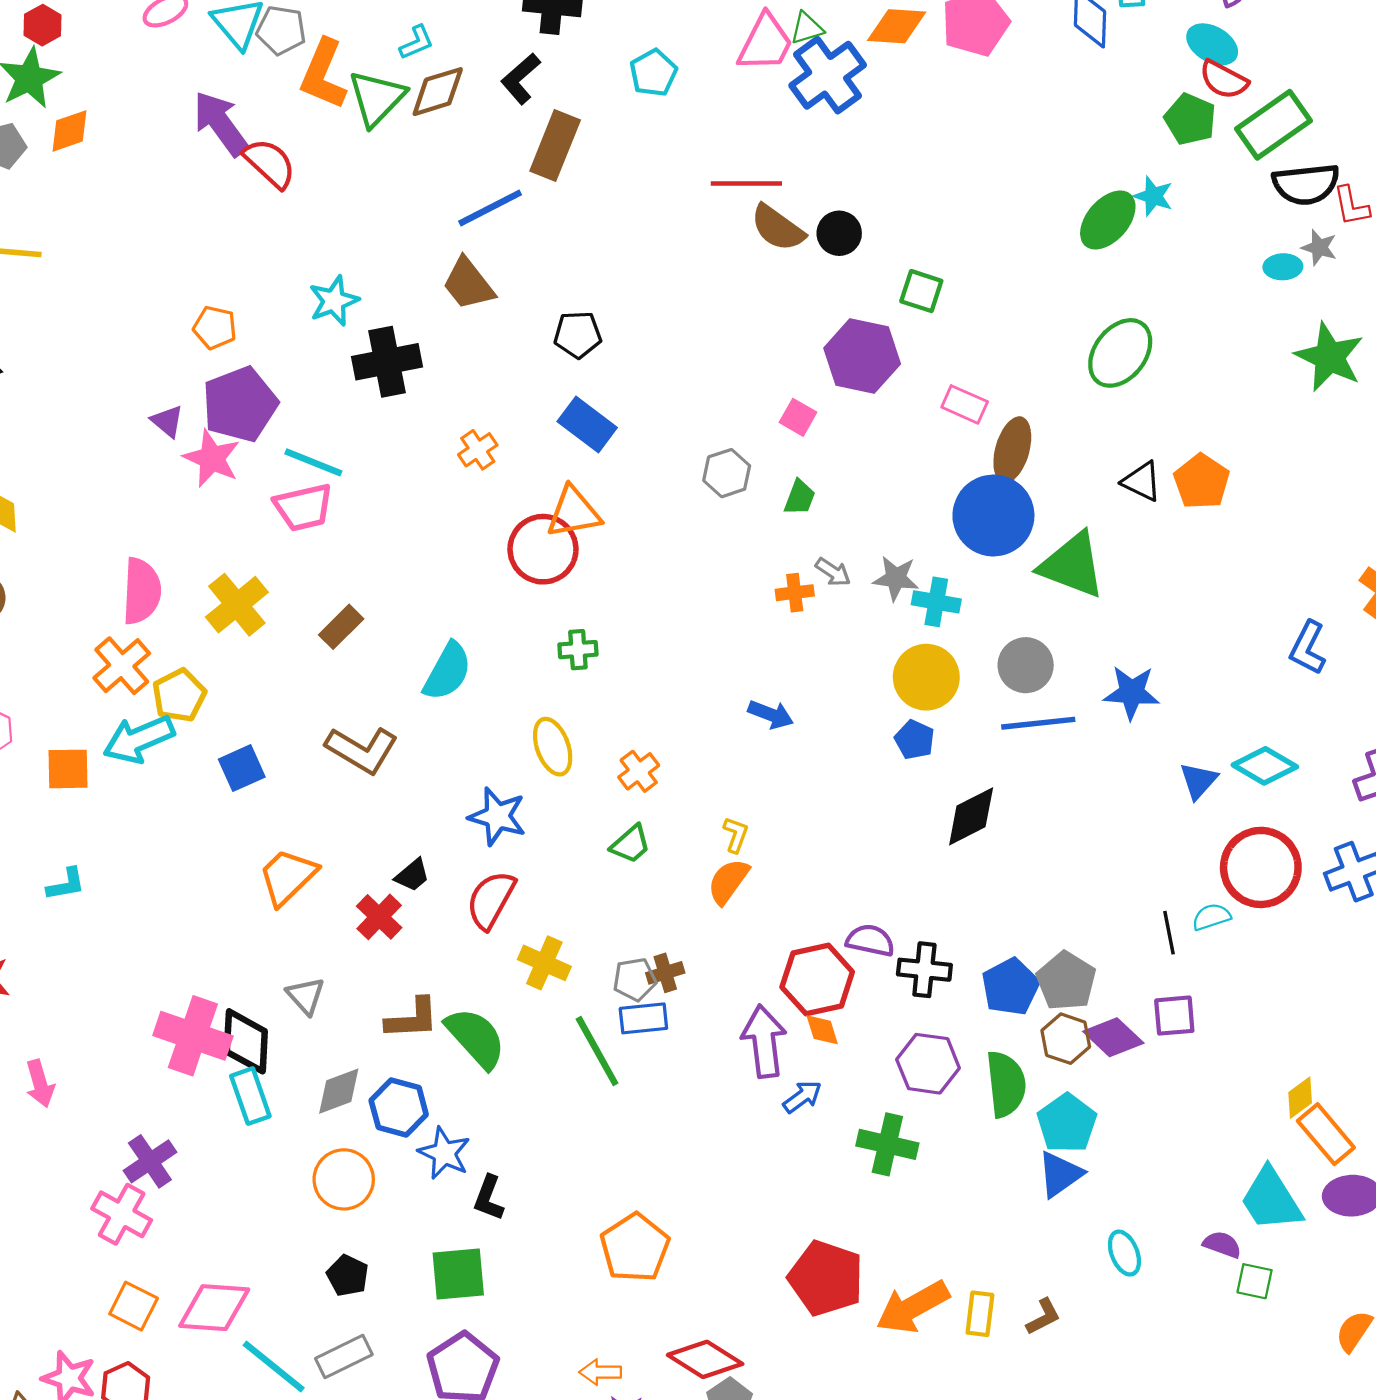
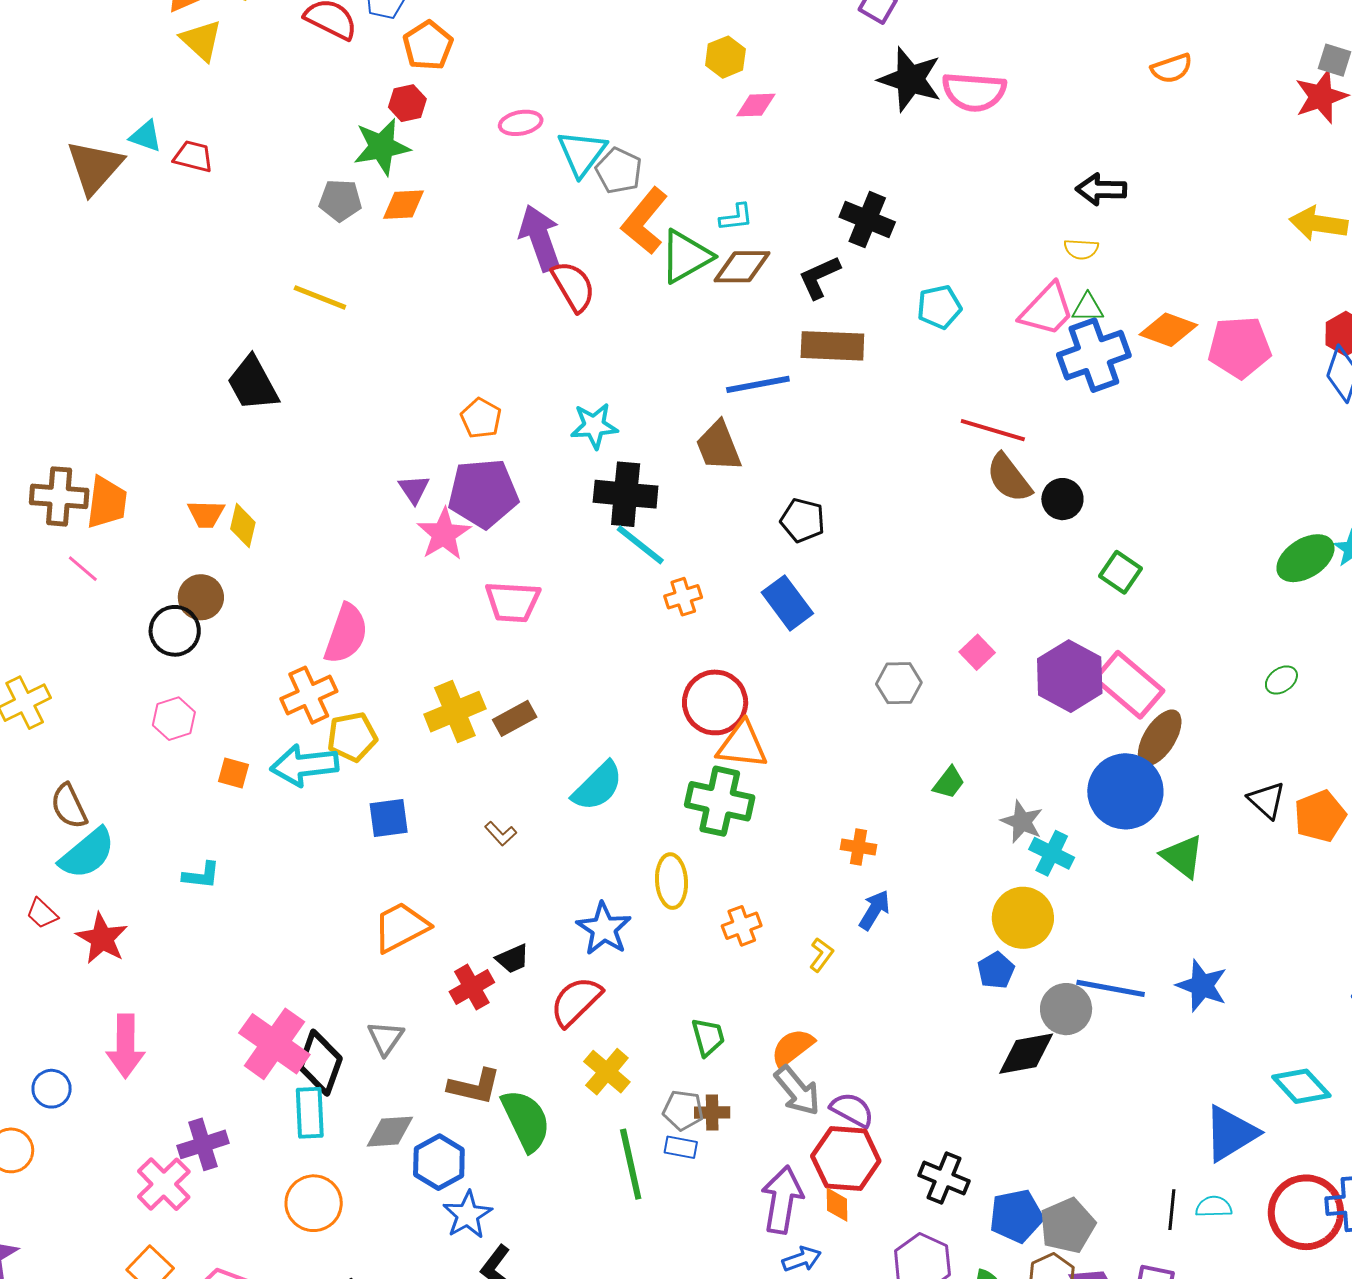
brown rectangle: (555, 145) -> (832, 346), turned 54
green ellipse: (1120, 353) -> (1281, 680), size x0.5
purple hexagon: (862, 356) -> (1070, 676), moved
pink rectangle: (965, 404) -> (1129, 685), size x1.6
cyan line: (313, 462) -> (640, 545), moved
green trapezoid: (800, 497) -> (949, 783), moved
orange triangle: (574, 512) -> (742, 745), moved
green triangle: (1072, 565) -> (1183, 856), size x0.7
gray arrow: (833, 572) -> (797, 1091), moved, size x1.6
orange cross: (795, 593) -> (858, 847), moved
yellow cross: (237, 605) -> (455, 712), moved
green cross: (578, 650) -> (720, 801), size x1.8
gray circle: (1026, 665) -> (1066, 1009), moved
blue arrow: (771, 714) -> (874, 910), turned -96
brown L-shape: (362, 750) -> (501, 834), size x0.5
orange square: (68, 769) -> (234, 773), size x0.7
blue triangle: (1198, 781) -> (1231, 1133), moved, size x1.6
yellow L-shape: (736, 835) -> (821, 955), moved
green trapezoid: (631, 844) -> (708, 1037), moved, turned -81
red circle: (1261, 867) -> (1306, 1212), moved
purple semicircle: (870, 940) -> (852, 1110), moved
blue rectangle: (643, 1018) -> (681, 1147), size x0.7
pink arrow: (40, 1084) -> (126, 1046), size x1.4
orange circle: (344, 1179) -> (314, 1203), moved

